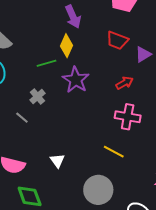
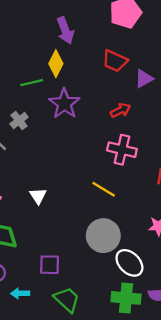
gray circle: (98, 190) -> (103, 236), moved

